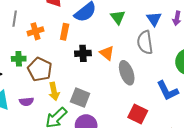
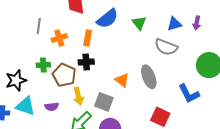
blue triangle: (154, 19) -> (174, 24), turned 49
gray semicircle: (145, 42) -> (166, 47), turned -60
black cross: (83, 53) -> (86, 62), moved
orange triangle: (107, 53) -> (122, 80), moved

